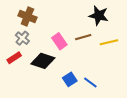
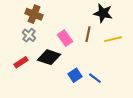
brown line: (83, 37) -> (88, 34), turned -63
red rectangle: (14, 58) -> (21, 62), moved

